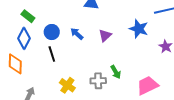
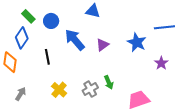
blue circle: (52, 32) -> (51, 21), moved
blue arrow: (77, 34) -> (75, 40), size x1.6
gray cross: (98, 81) -> (90, 89), turned -35

